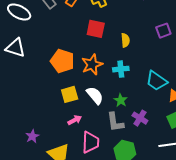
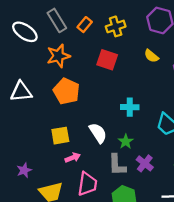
yellow semicircle: (125, 40) -> (151, 56), moved, turned 128
white triangle: (15, 48) -> (21, 92), moved, turned -30
orange star: (92, 65) -> (58, 56), moved
yellow square: (70, 94) -> (60, 136), moved

